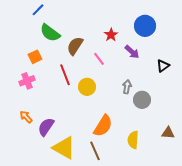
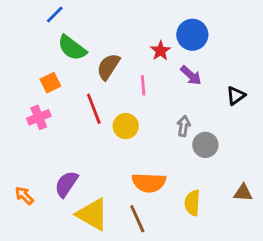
blue circle: (145, 26) -> (192, 35), moved
pink line: (99, 59) -> (143, 85), turned 32
orange arrow: (26, 117) -> (24, 196), moved
orange semicircle: (103, 126) -> (149, 183), turned 60

